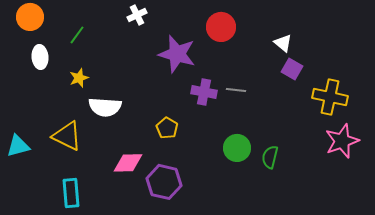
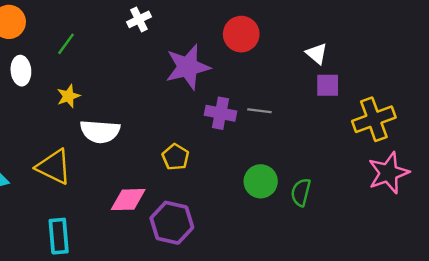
purple star: (177, 54) -> (188, 67), turned -30
purple square: (292, 69) -> (328, 85), turned -30
yellow cross: (330, 97) -> (374, 119), turned -32

